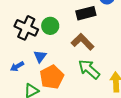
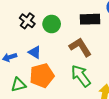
black cross: (26, 28) -> (27, 21), size x0.7
blue triangle: (40, 56) -> (35, 52), turned -48

